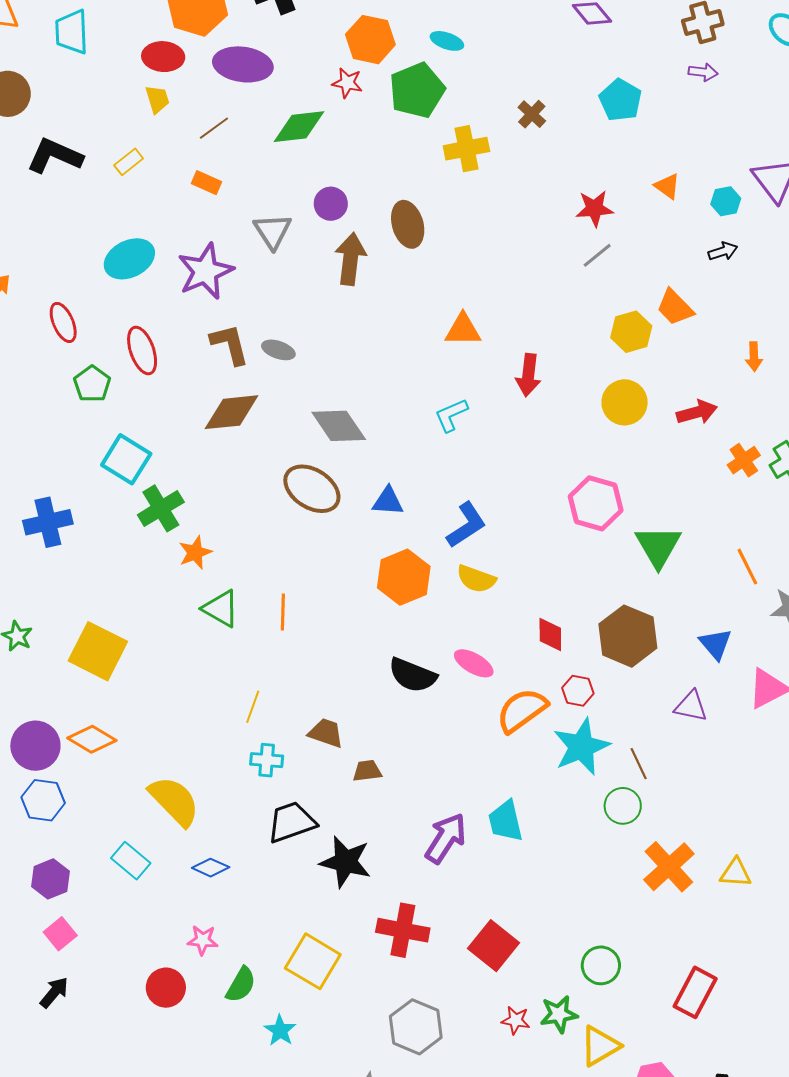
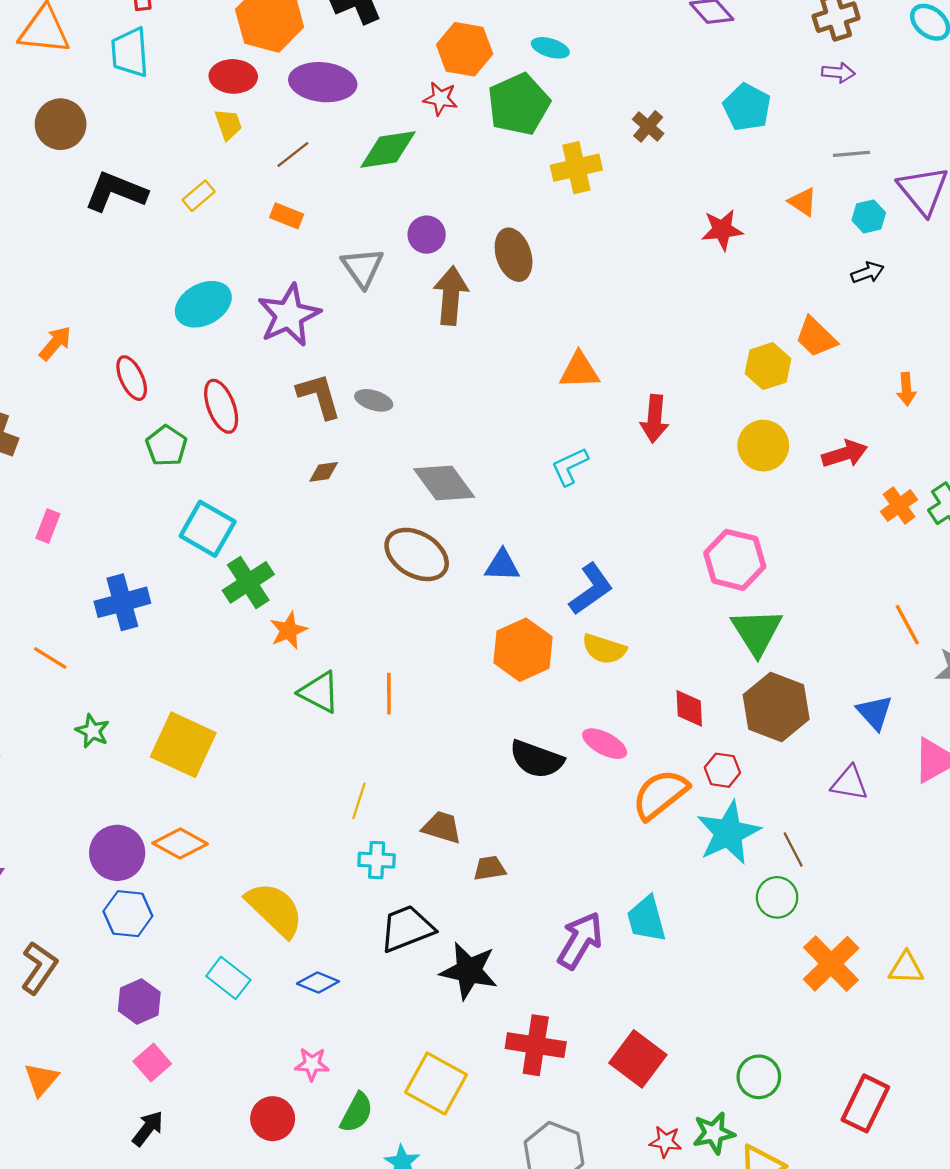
gray line: (597, 255) -> (851, 154), moved, turned 36
brown diamond: (232, 412) -> (324, 472), size x0.5
green triangle: (658, 546) -> (757, 632), moved

